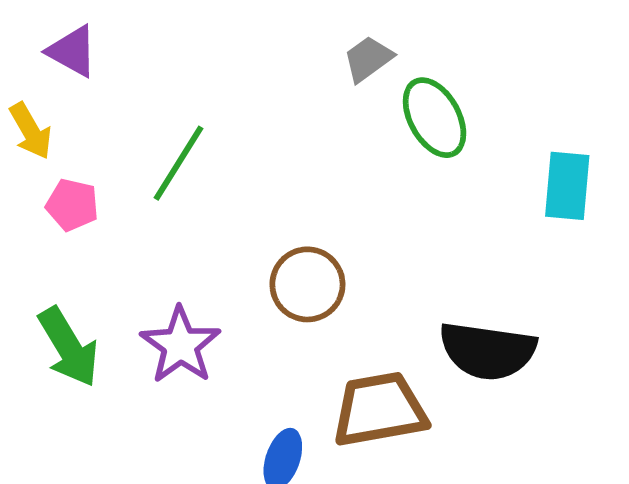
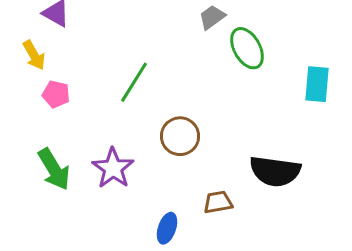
green line: (179, 163) -> (134, 82), moved
brown trapezoid: (380, 410) -> (218, 202), size x0.6

